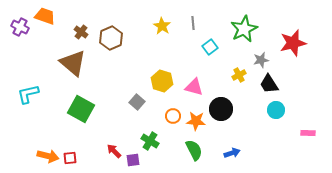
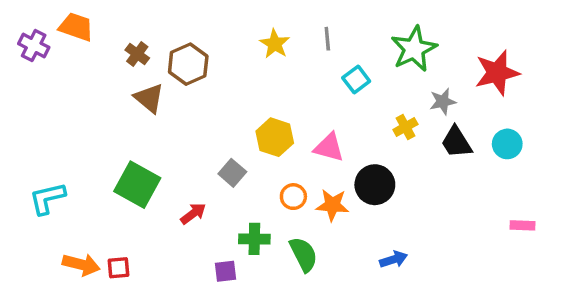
brown triangle: (73, 63) -> (149, 98), moved, size x0.7
cyan L-shape: (28, 94) -> (47, 198), moved
cyan circle: (276, 110) -> (507, 144), moved
green cross: (150, 141) -> (254, 239), turned -30
green semicircle: (194, 150) -> (304, 254), moved
red arrow: (114, 151) -> (193, 214), moved, turned 98

